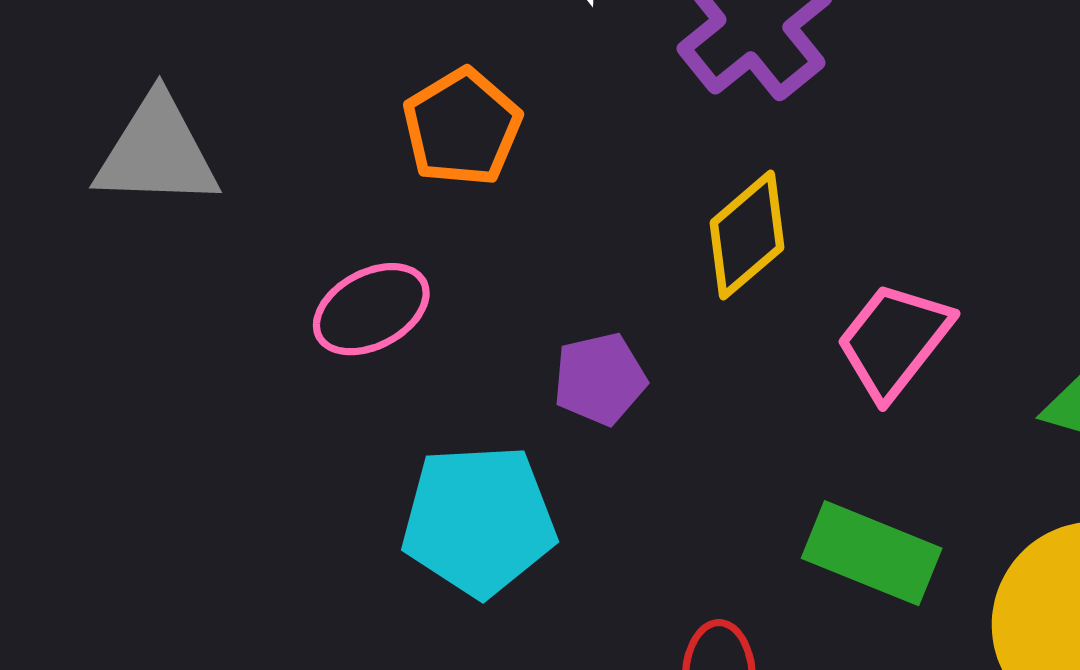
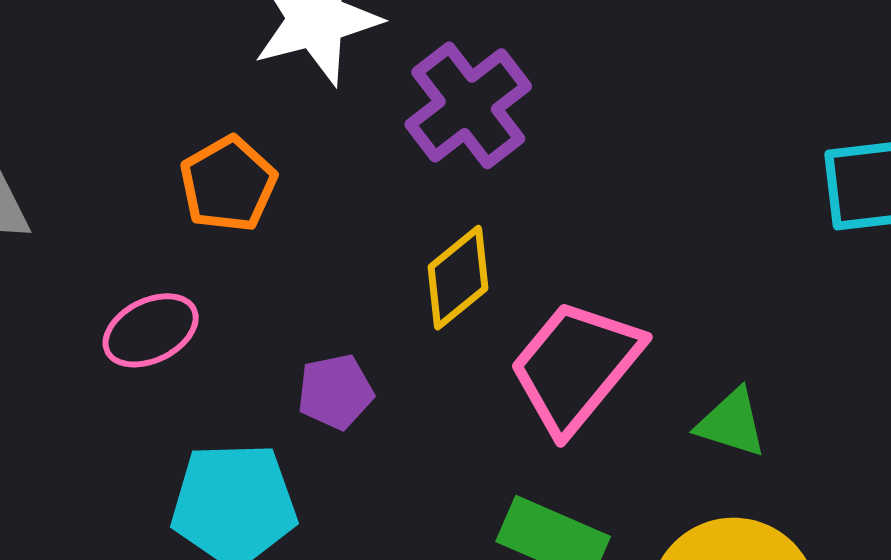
pink trapezoid: (894, 341) -> (576, 366), size x1.4

